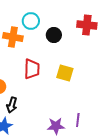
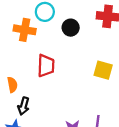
yellow square: (65, 73) -> (103, 70), moved

